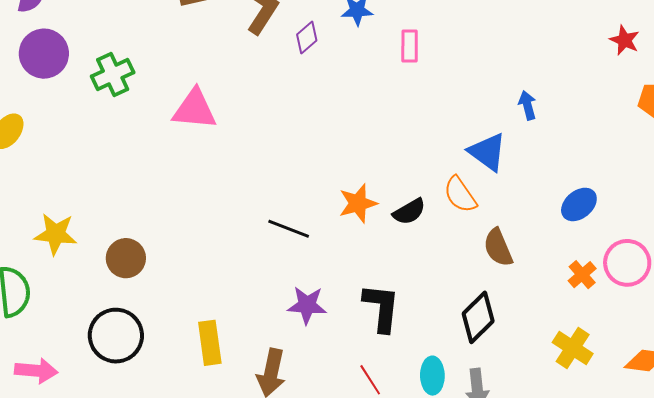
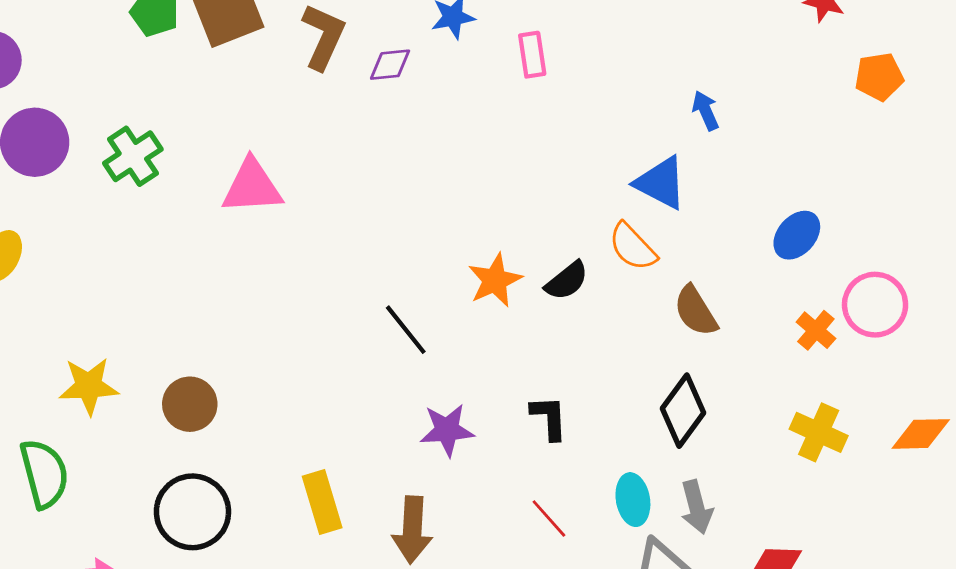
purple diamond: (307, 37) -> (390, 65), turned 44
black line: (289, 229) -> (406, 330), turned 39
black L-shape: (381, 308) -> (549, 418), size x0.7

